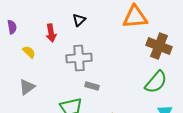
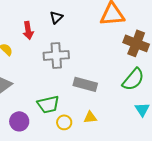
gray rectangle: (92, 86) -> (85, 84), moved, size x1.6

